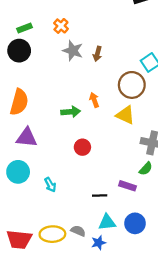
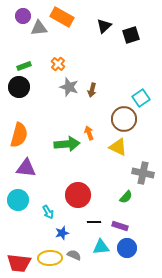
green arrow: (71, 112) -> (67, 144), size x1.4
red circle: (82, 147) -> (78, 195), moved, size x1.6
green semicircle: (146, 169) -> (126, 197), moved
purple rectangle: (127, 186) -> (120, 226), moved
blue star: (99, 243) -> (62, 233), moved

